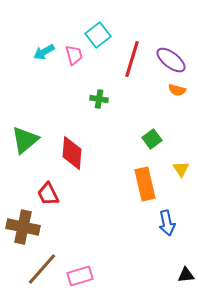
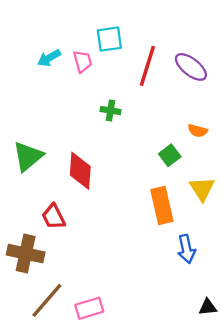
cyan square: (98, 35) -> (109, 39), turned 30
orange semicircle: (177, 90) -> (198, 131), moved
yellow triangle: (181, 169) -> (202, 189), size x1.4

